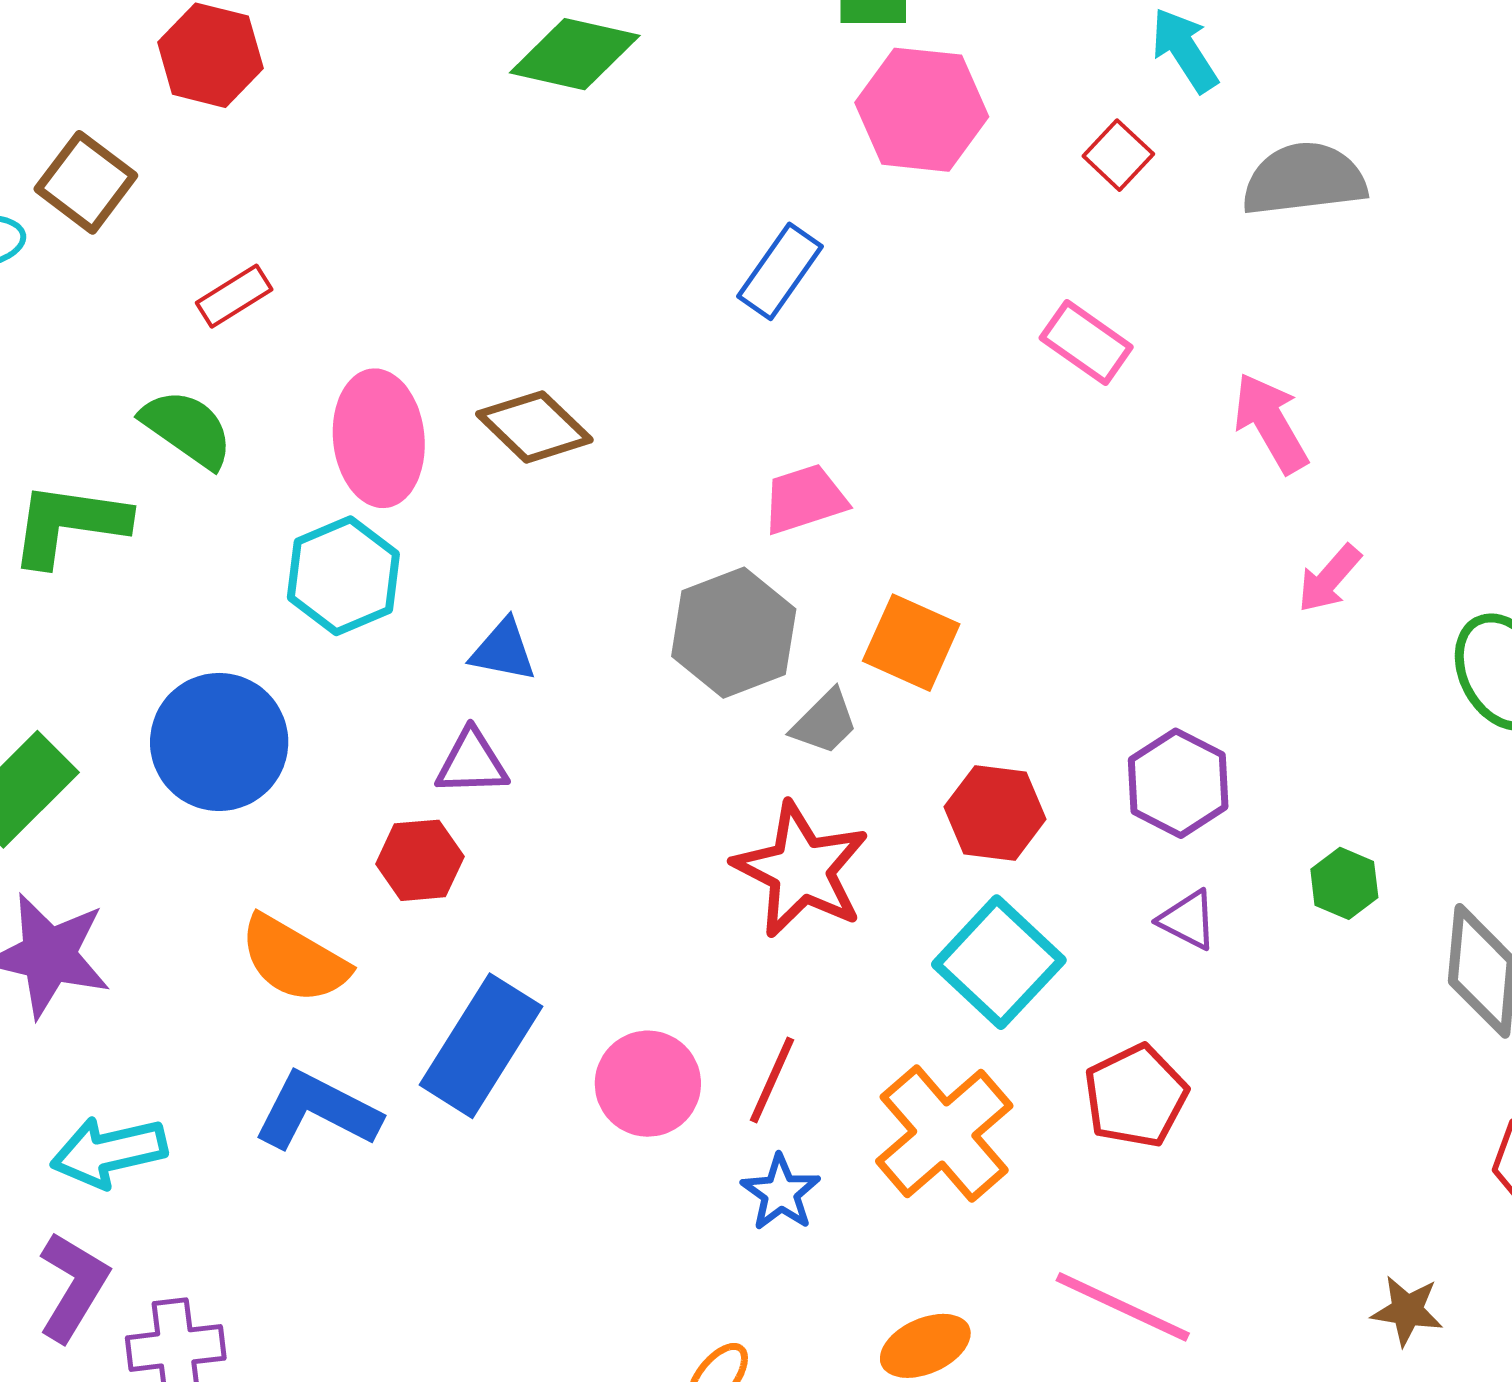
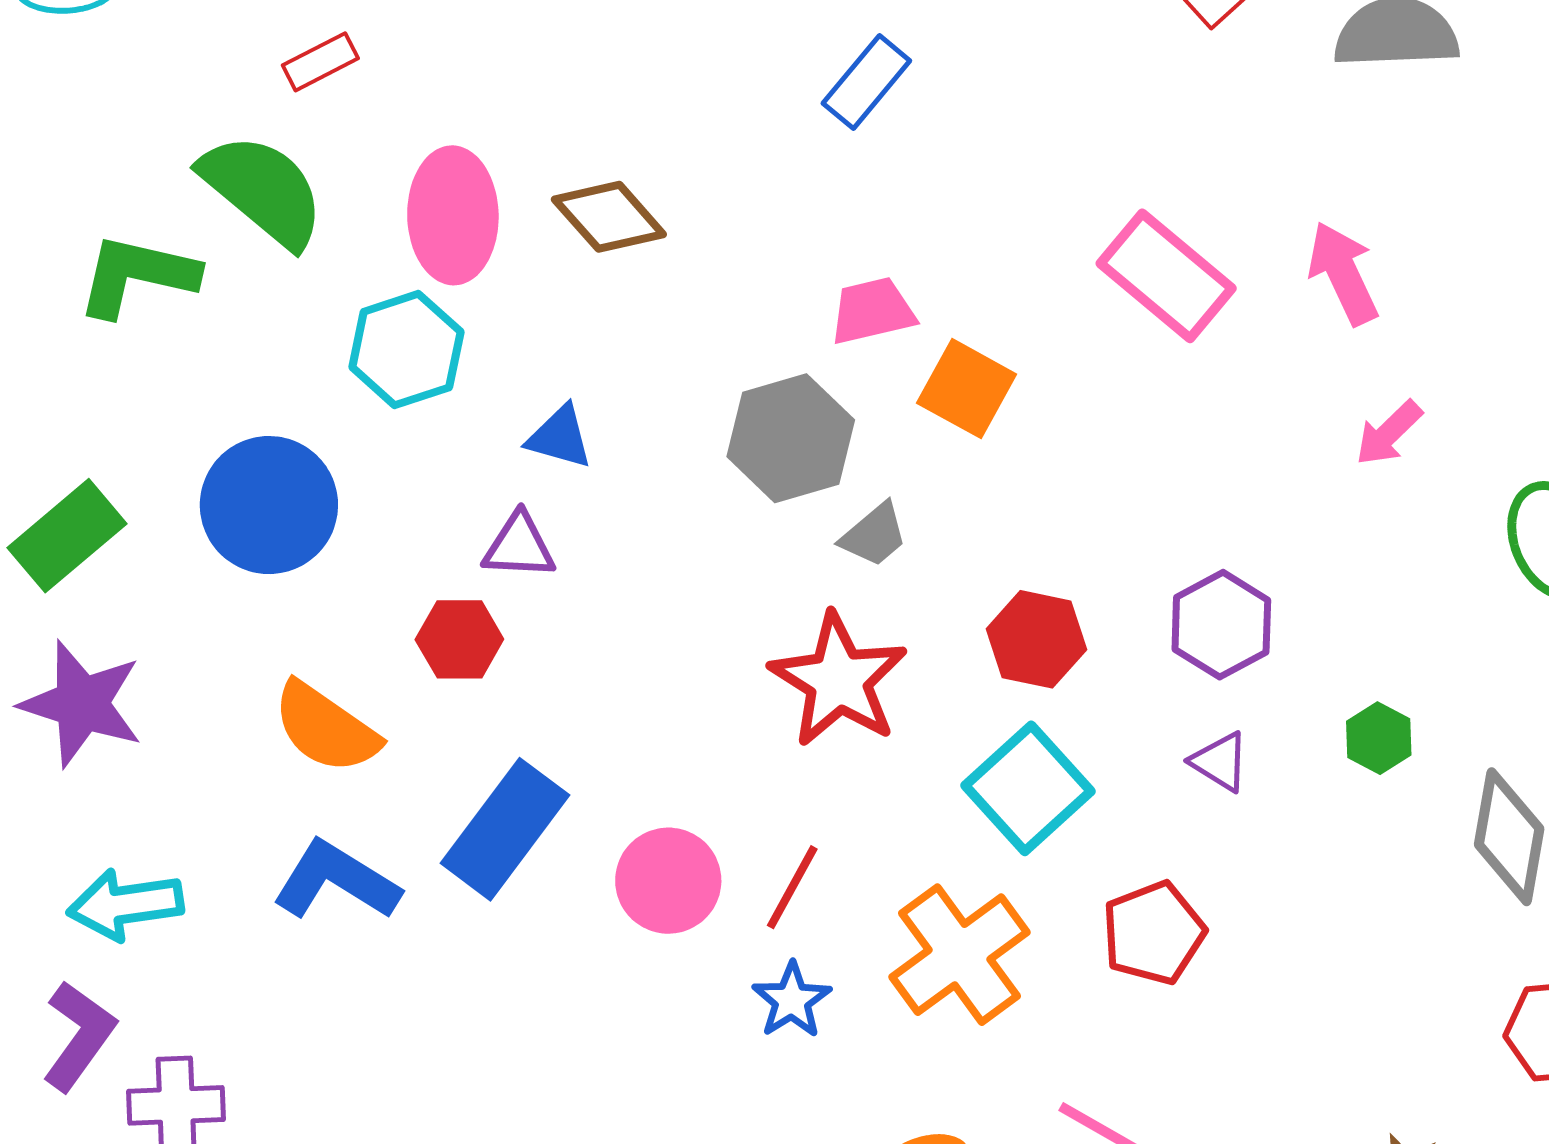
pink rectangle: (1086, 342) -> (1166, 276), moved, size x1.5
green semicircle: (187, 429) -> (263, 190), size x1.4
orange square: (911, 643) -> (967, 389), moved

